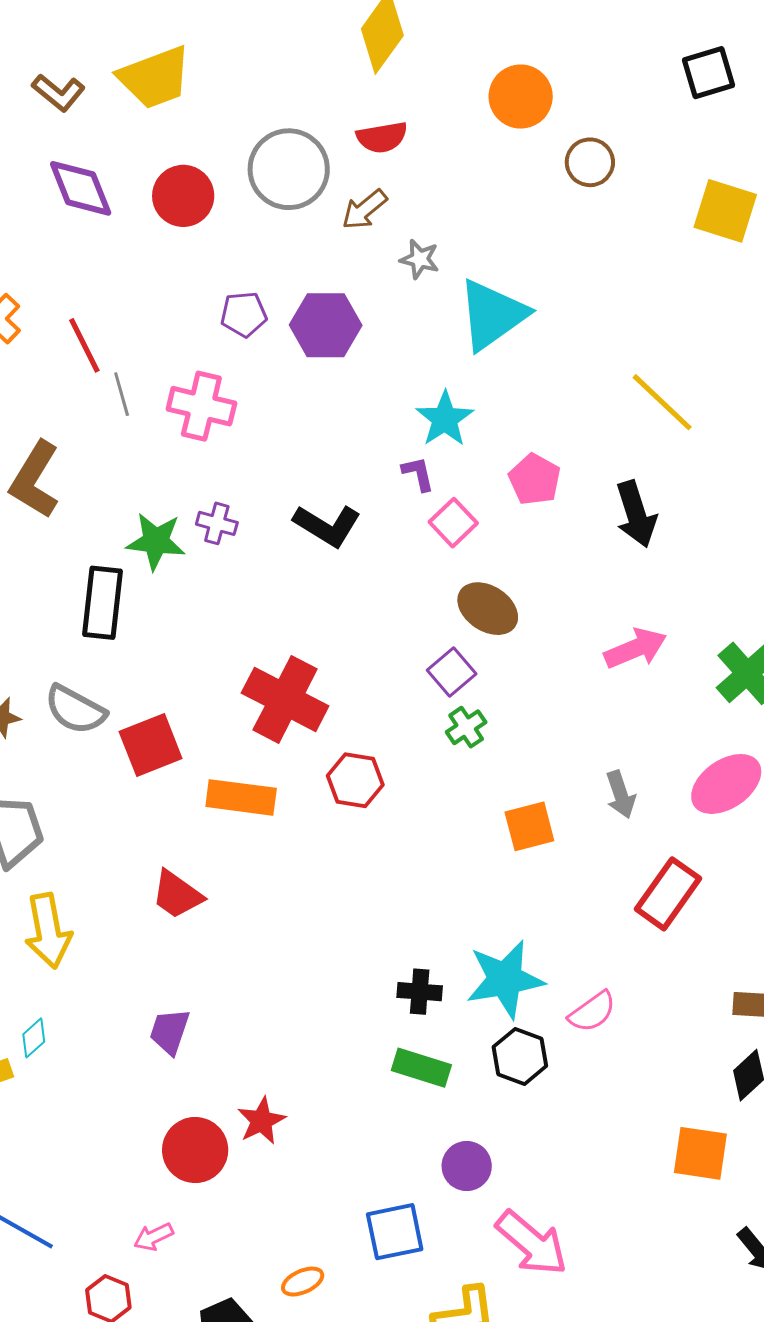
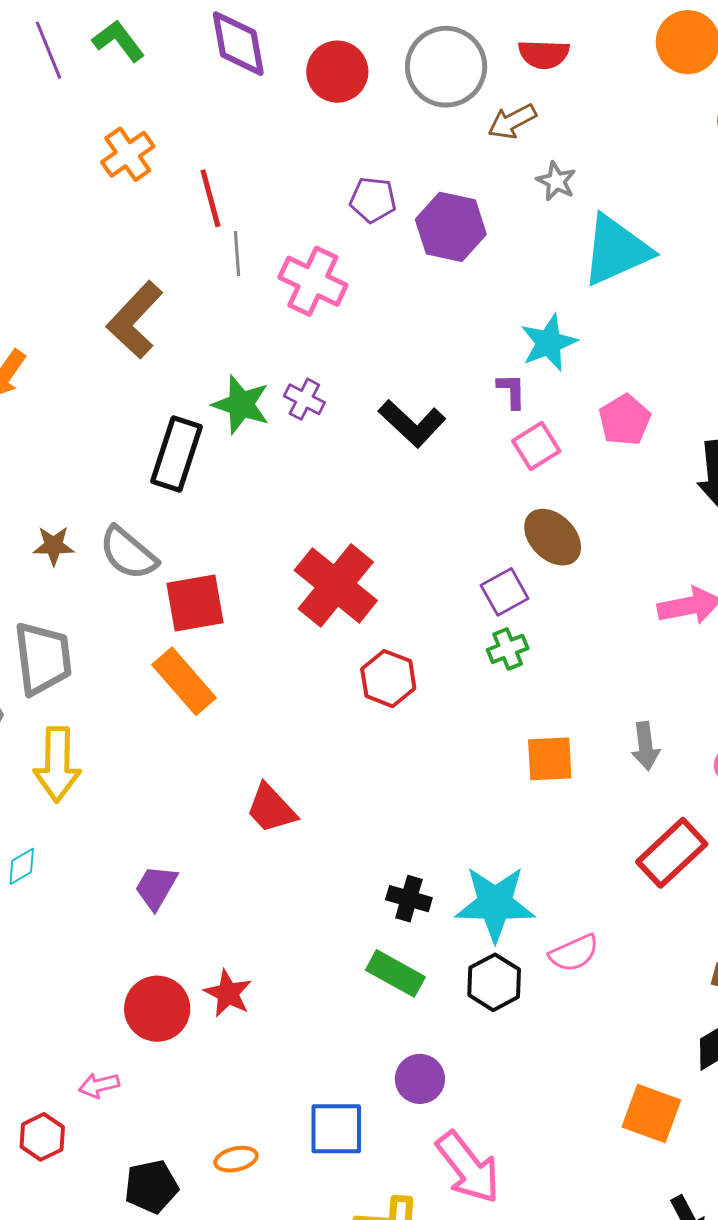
orange rectangle: (241, 797) -> (184, 681), moved, turned 30
red trapezoid: (177, 895) -> (271, 809), moved
red star: (261, 1121) -> (228, 993), turned -30

